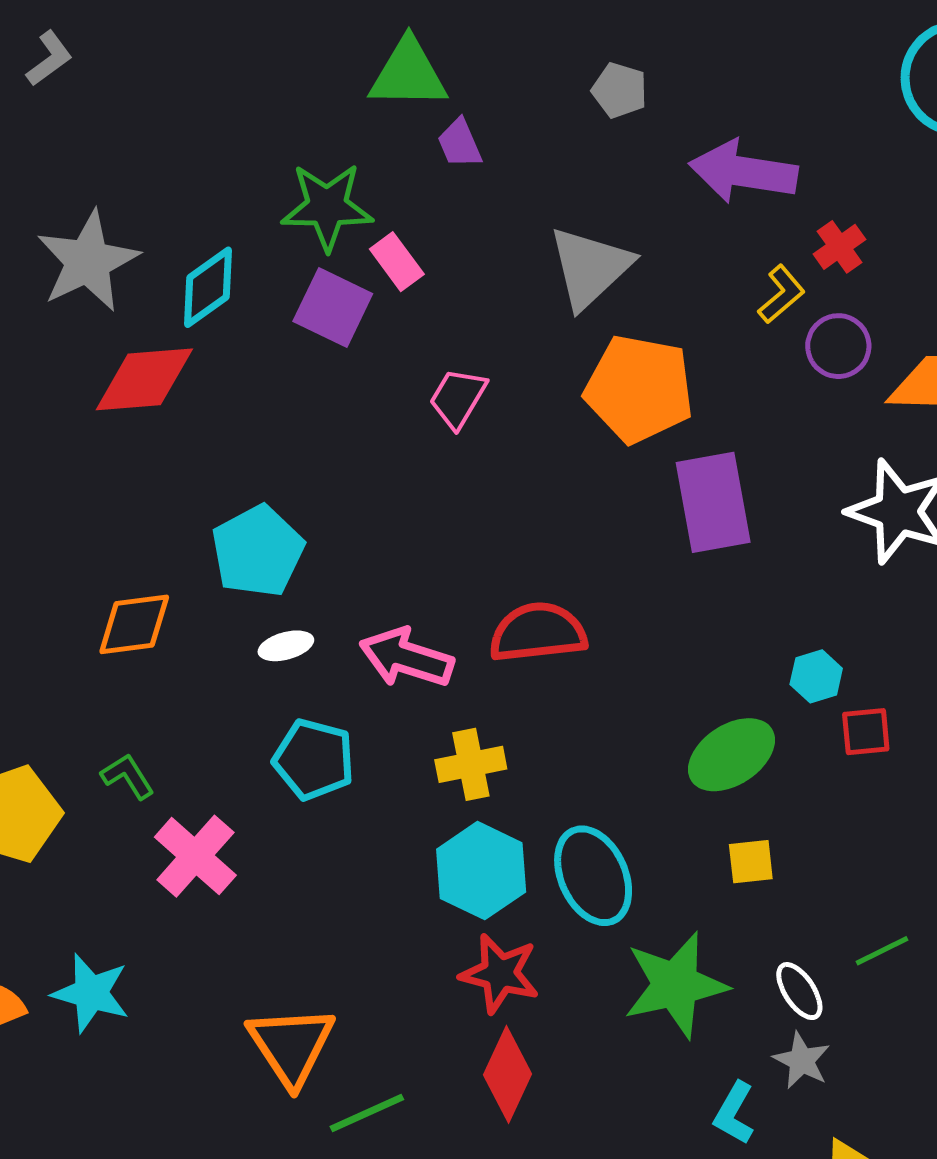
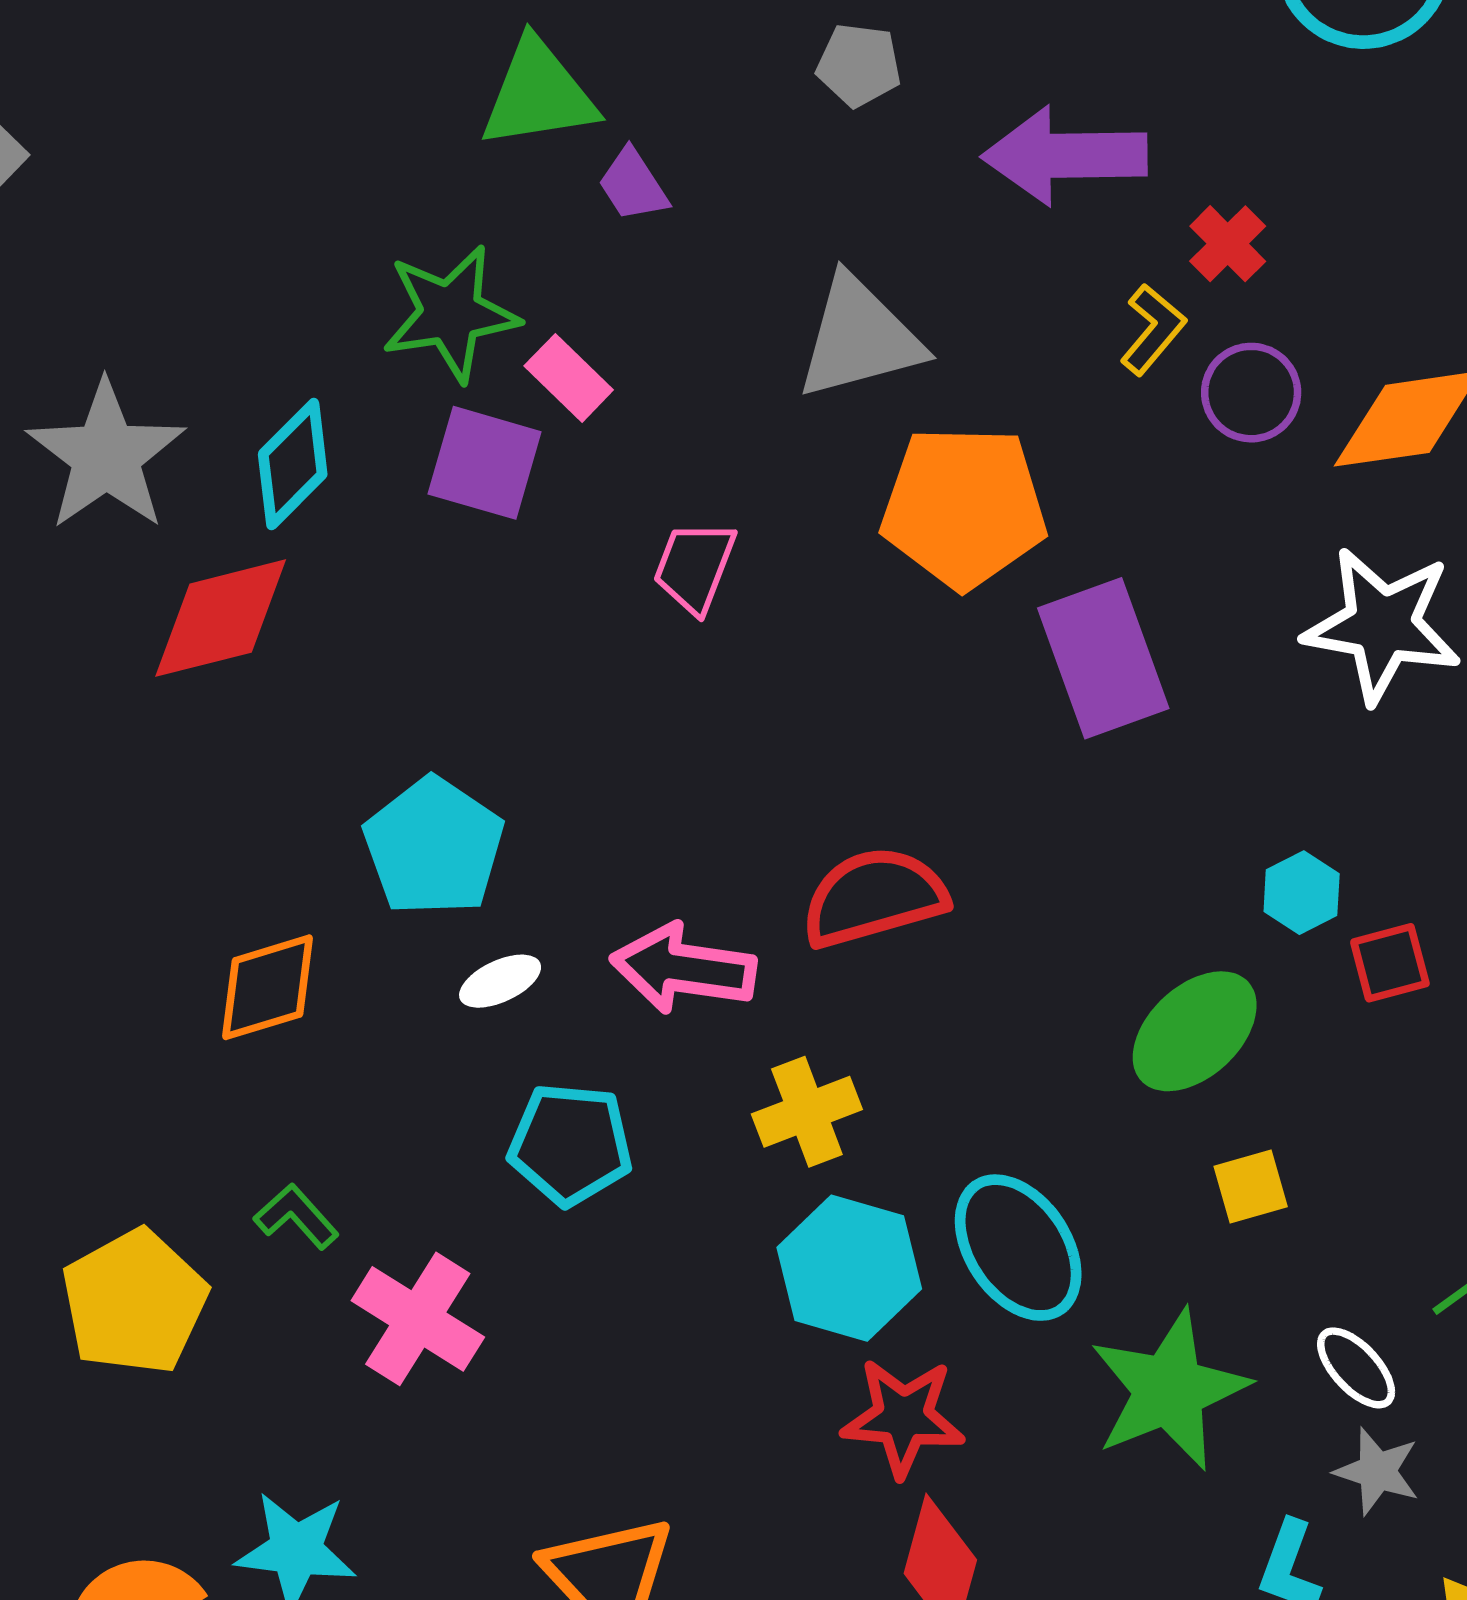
gray triangle: (590, 267) -> (859, 338), turned 38

